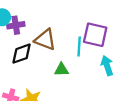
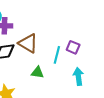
purple square: (95, 35) -> (73, 47), size x0.6

